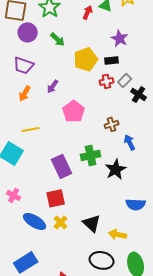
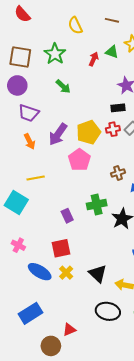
purple circle: (28, 32) -> (17, 85), moved
yellow pentagon: (86, 59) -> (89, 132), moved
purple arrow: (53, 86) -> (58, 134), size x1.6
orange arrow: (25, 93) -> (30, 141), turned -56
purple rectangle: (62, 166) -> (67, 216), size x0.6

